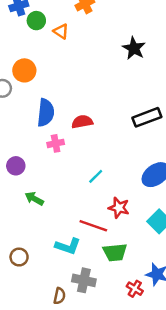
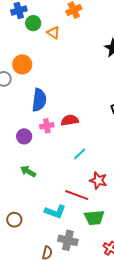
red semicircle: (82, 122) -> (70, 120), moved
purple circle: (16, 166) -> (24, 136), moved

